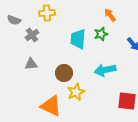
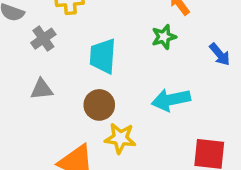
cyan trapezoid: (78, 39) -> (103, 56), moved
yellow star: (76, 92) -> (120, 138), turned 30

